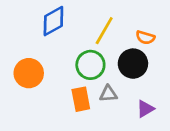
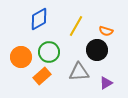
green circle: (90, 65) -> (49, 52), moved
gray triangle: (108, 94) -> (79, 72), size x1.5
orange rectangle: (81, 99) -> (42, 76), moved, turned 60

